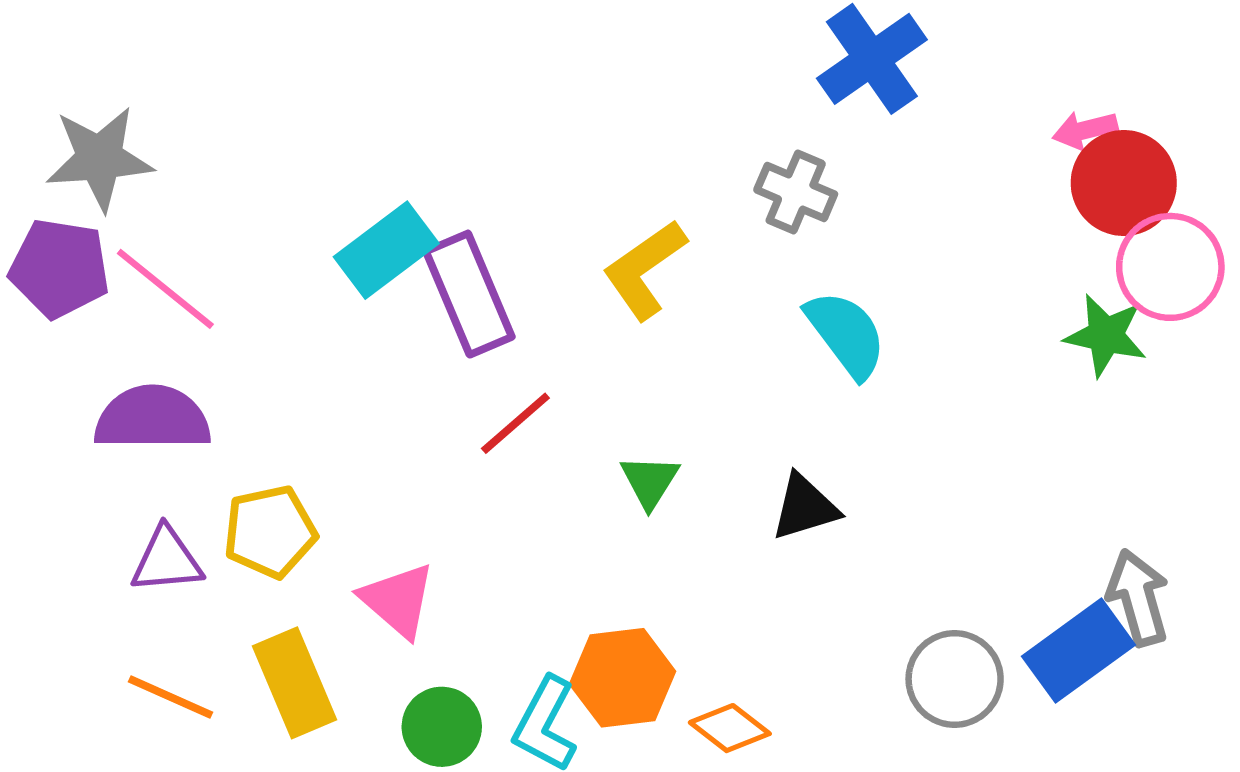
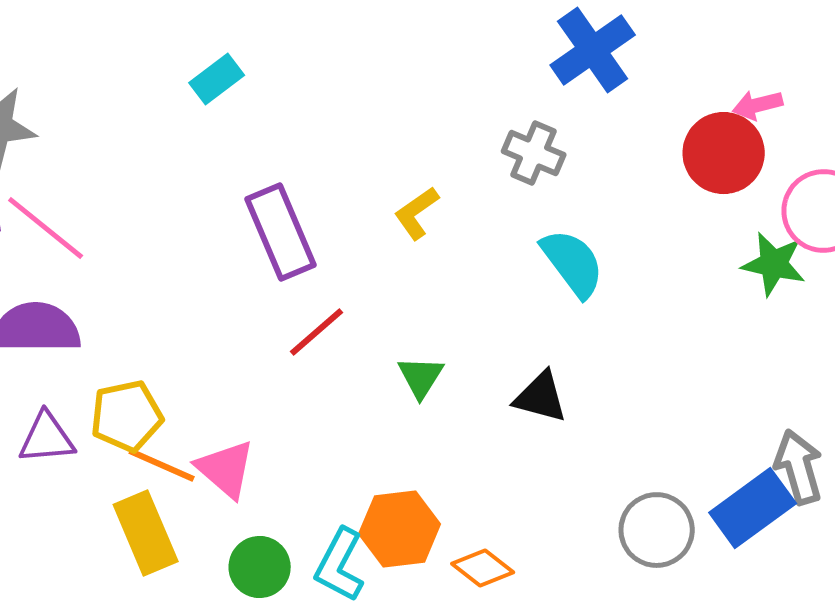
red circle: (1124, 183) -> (724, 153), moved
cyan rectangle: (386, 250) -> (217, 79), moved, size x0.7
yellow L-shape: (645, 270) -> (417, 213), size x0.7
black triangle: (805, 507) -> (541, 397), turned 32
orange line: (171, 697) -> (162, 465), moved

